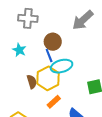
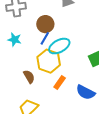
blue line: (49, 55) -> (45, 38), turned 64
brown semicircle: (32, 82) -> (29, 77), moved

